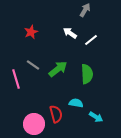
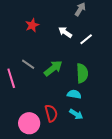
red star: (31, 32) -> (32, 25), moved
cyan semicircle: (76, 103) -> (74, 94), moved
cyan arrow: (96, 117) -> (76, 114), moved

